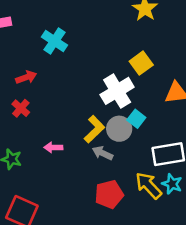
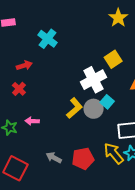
pink arrow: (53, 147) -> (32, 121), moved
gray arrow: (103, 153) -> (54, 158), moved

